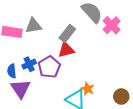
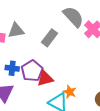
red triangle: (66, 50) -> (45, 79), moved
blue cross: (29, 64) -> (12, 68), turned 32

